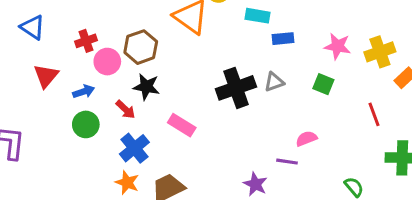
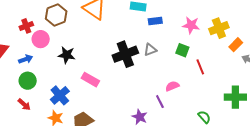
brown hexagon: (141, 47) -> (56, 15), moved
red arrow: (125, 110) -> (24, 104), moved
red line: (374, 114) -> (200, 67), moved
purple line: (287, 162) -> (160, 102), turned 56

